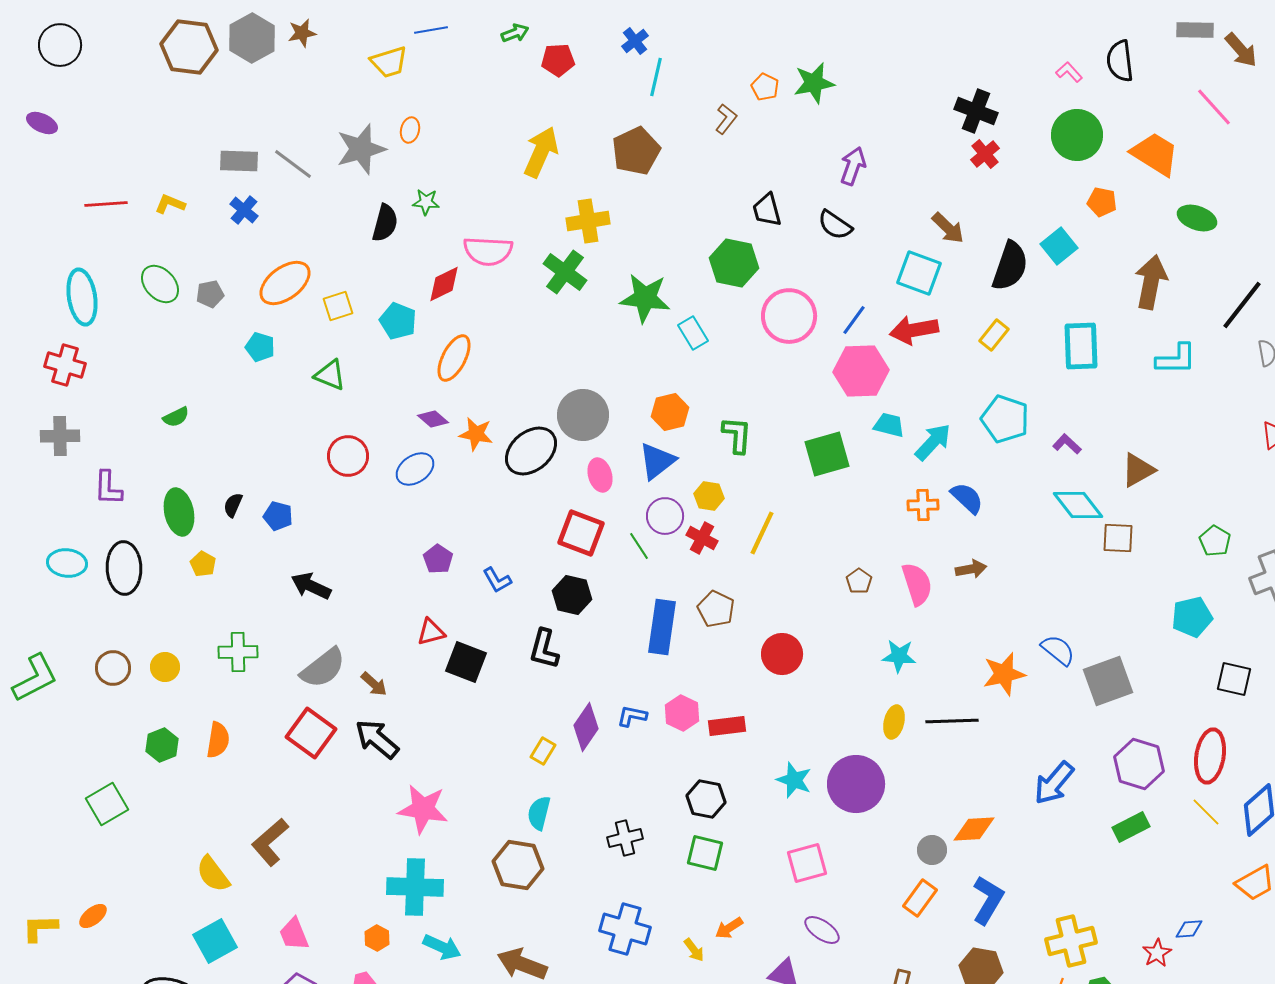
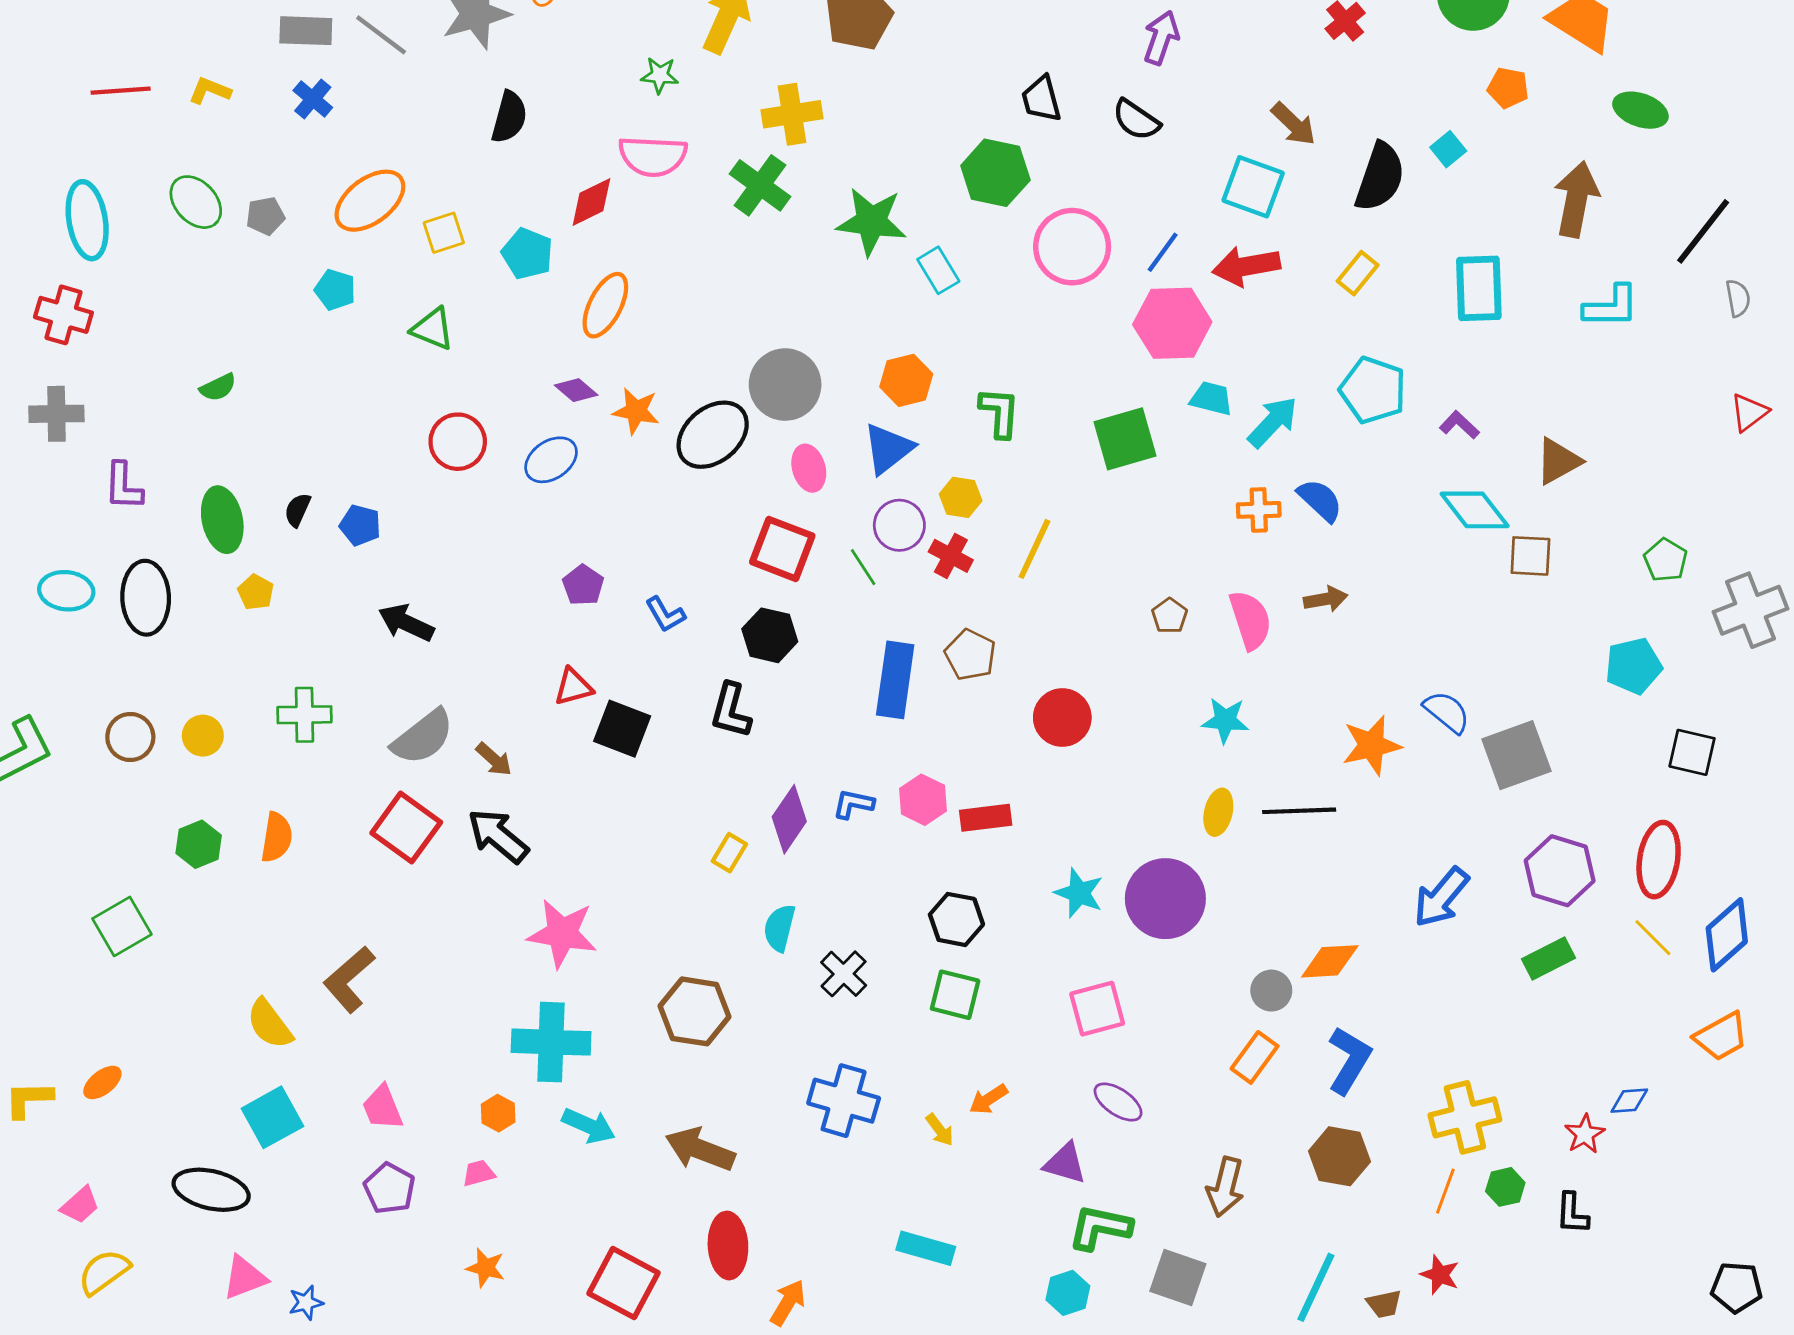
green star: (426, 202) -> (660, 75), moved
cyan square: (1059, 246) -> (1448, 149), size x0.7
cyan semicircle: (539, 813) -> (780, 928), moved
black cross: (625, 838) -> (844, 974), turned -32

